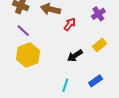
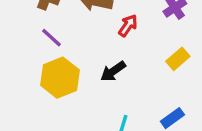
black arrow: (75, 56) -> (113, 71), moved

